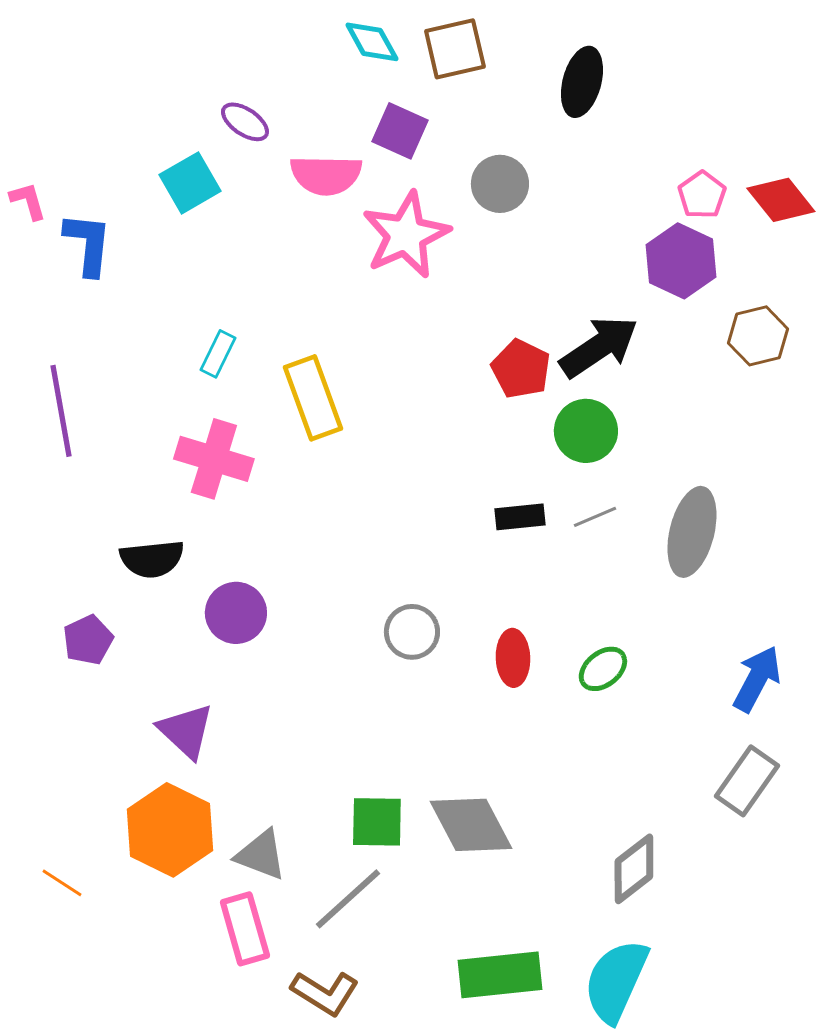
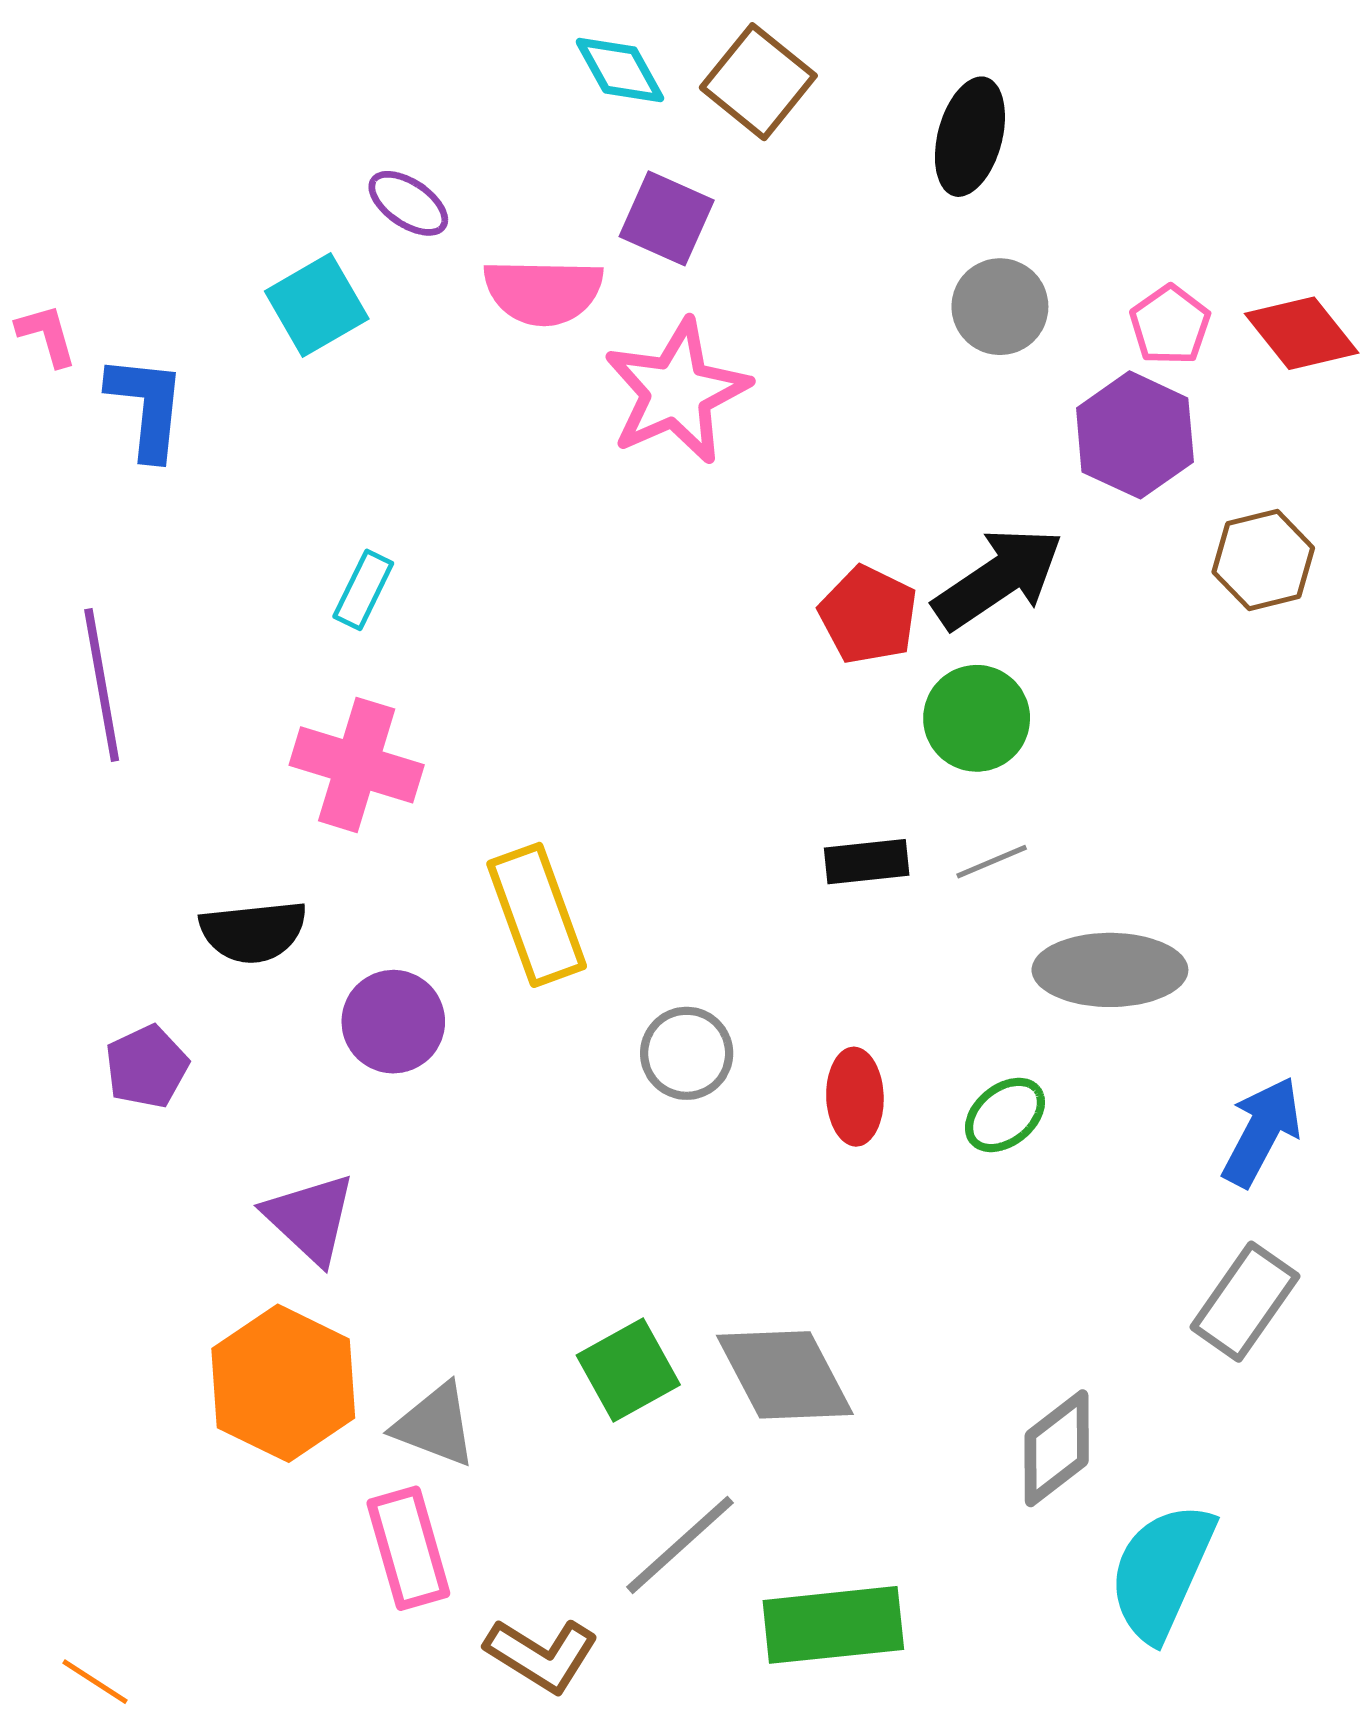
brown square: (455, 49) -> (758, 82), turned -38
gray circle: (500, 184) -> (1000, 307), moved
yellow rectangle: (313, 398) -> (537, 915), moved
gray ellipse: (692, 532) -> (1110, 970), moved, turned 76
green square: (377, 822) -> (628, 1370), turned -30
orange line: (62, 883) -> (95, 1682), moved
gray line: (348, 899) -> (680, 1545), moved
cyan semicircle: (616, 981) -> (1162, 1572), moved

